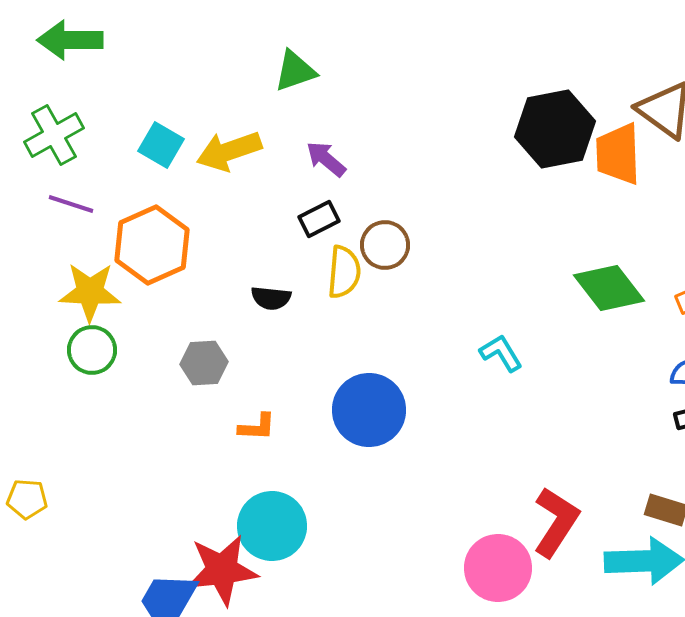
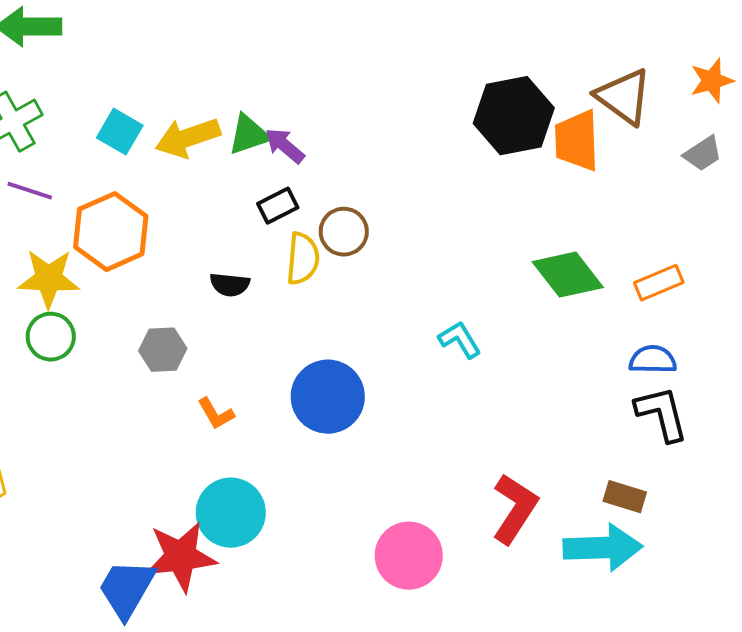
green triangle: (295, 71) -> (249, 135), moved
orange L-shape: (257, 427) -> (216, 414), turned 57
pink circle: (498, 568) -> (409, 556), moved

